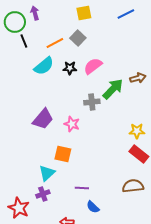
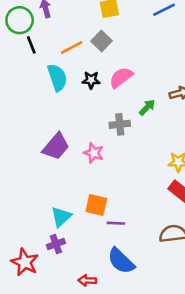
cyan semicircle: (44, 66) -> (57, 77), turned -70
green arrow: (113, 89) -> (147, 107), size x0.6
orange square: (63, 154) -> (96, 205), moved
purple line: (82, 188) -> (116, 223), moved
blue semicircle: (93, 207) -> (121, 261), size x1.6

